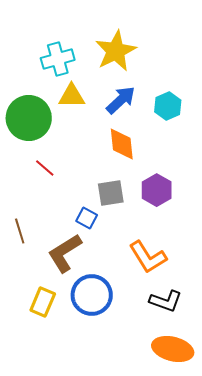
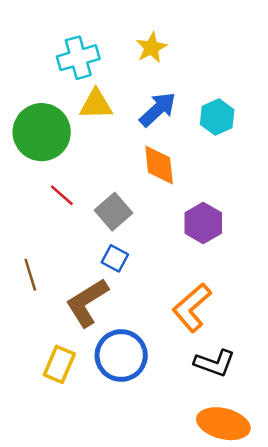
yellow star: (116, 51) -> (151, 48), size x0.6
gray square: (111, 193) -> (114, 212), moved, turned -32
orange L-shape: (148, 257) -> (192, 308), turned 81

